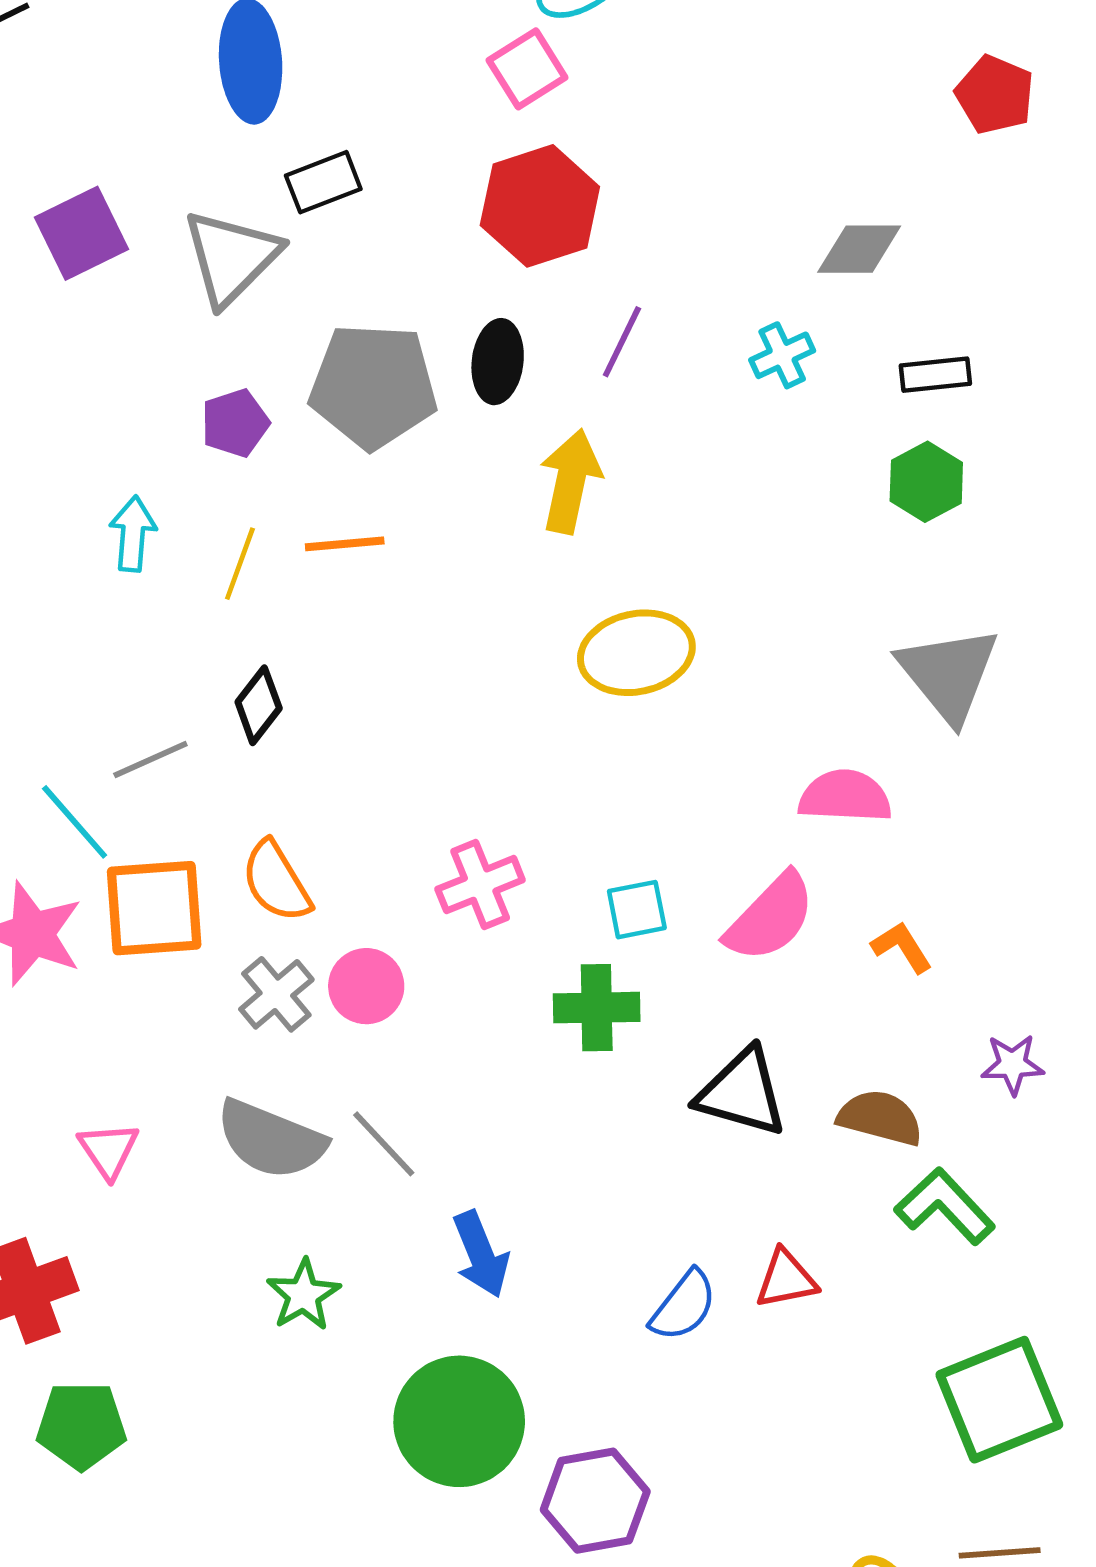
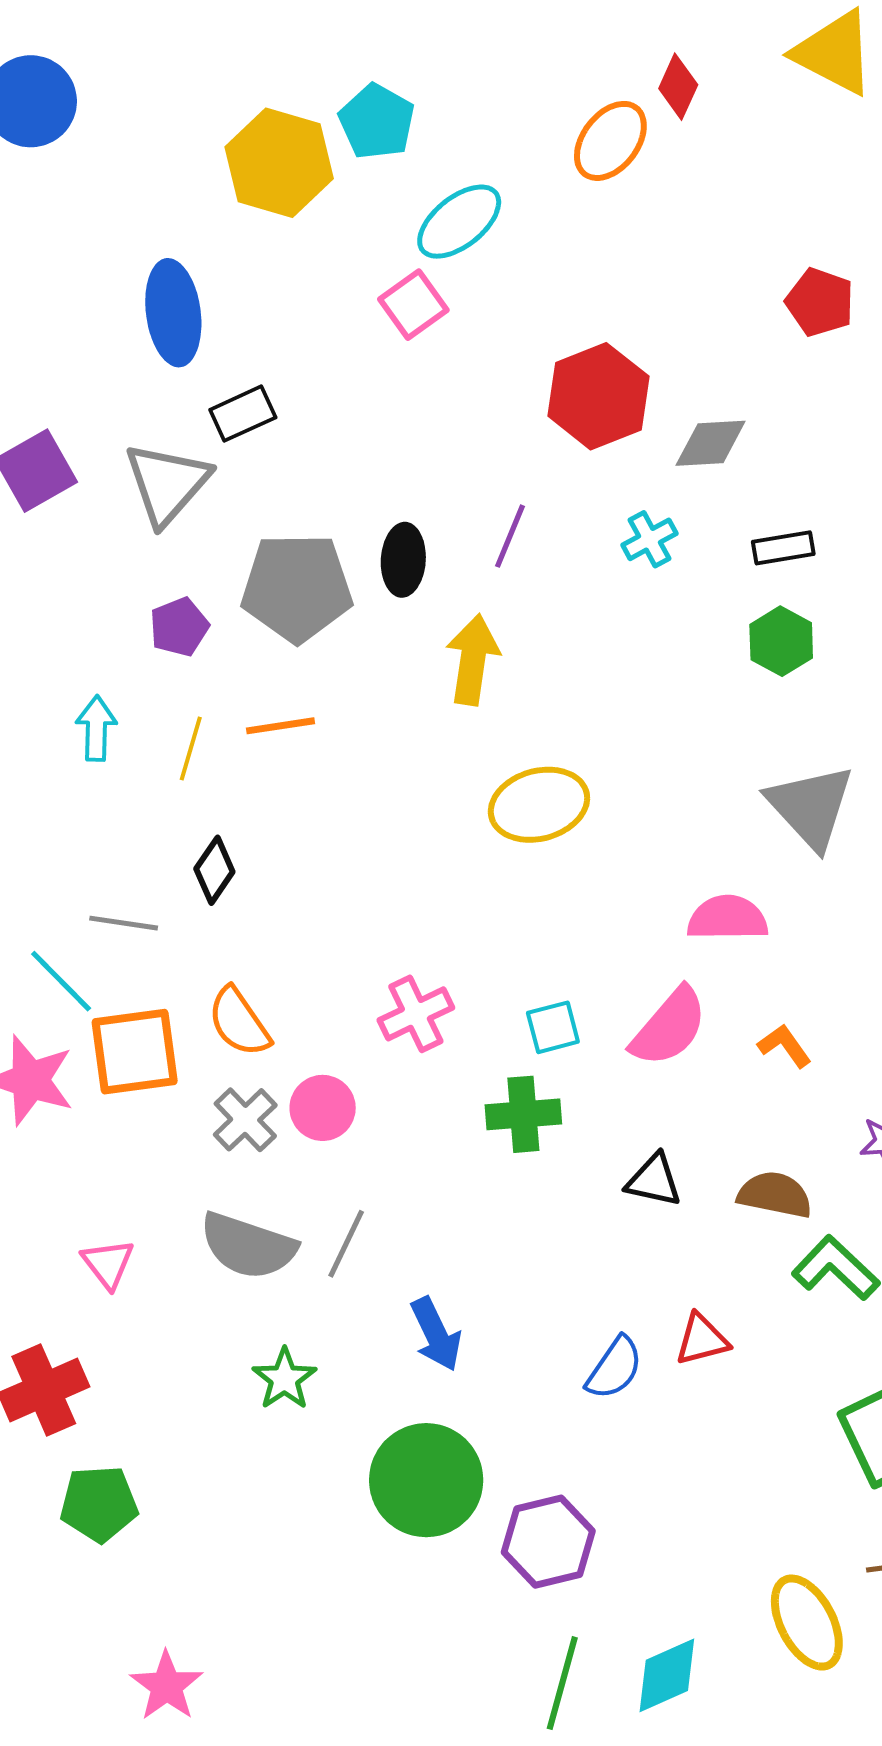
red hexagon: (540, 206) -> (598, 396), moved
gray line: (150, 760) -> (124, 923), turned 36
black triangle: (742, 1093) -> (654, 1180), size x0.7
gray line: (384, 1144) -> (346, 1244), turned 72

